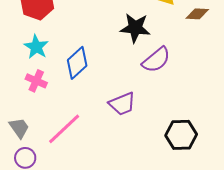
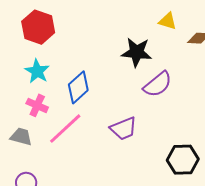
gray trapezoid: (19, 128) -> (21, 137), moved, turned -40
pink line: (64, 129) -> (65, 129), moved

